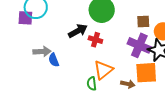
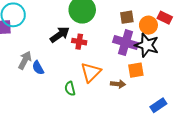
gray arrow: (42, 52) -> (25, 60), turned -54
orange square: (146, 73) -> (136, 70), size x0.7
green semicircle: (92, 84) -> (70, 89), moved

